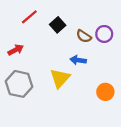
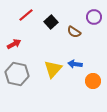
purple circle: (104, 34) -> (94, 17), moved
blue arrow: (78, 60) -> (75, 64), moved

